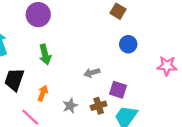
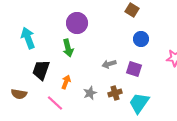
purple circle: (38, 15) -> (77, 23), moved
purple square: (118, 90) -> (134, 69), moved

